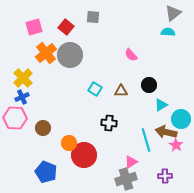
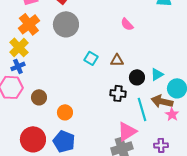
orange cross: (46, 53) -> (29, 24), moved
black circle: (149, 85) -> (137, 77), moved
black cross: (109, 123) -> (118, 93), moved
red circle: (84, 155) -> (33, 139), moved
pink triangle: (131, 162) -> (127, 131), size x1.5
blue pentagon: (46, 172) -> (64, 141), moved

